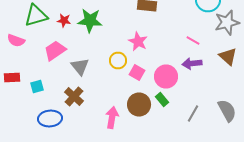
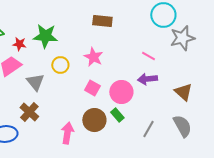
red star: (64, 20) -> (19, 44), moved
brown triangle: (228, 56) -> (183, 92), moved
yellow circle: (118, 60) -> (60, 65), moved

